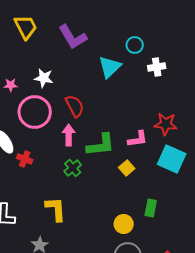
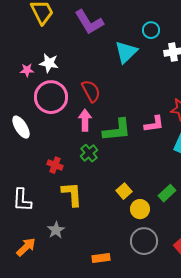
white star: (44, 78) -> (49, 63), moved
red cross: (25, 159) -> (55, 165), moved
yellow square: (127, 168) -> (124, 191), moved
green rectangle: (151, 208) -> (167, 193), turned 36

